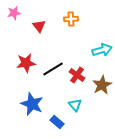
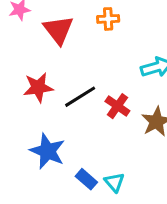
red triangle: (39, 26) -> (58, 30), size x1.5
cyan triangle: (75, 105) -> (114, 182), moved

